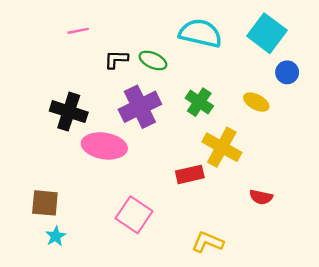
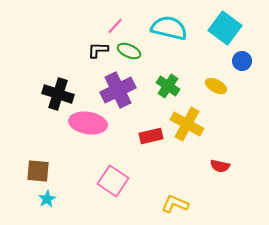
pink line: (78, 31) -> (115, 26), moved, turned -36
red rectangle: (190, 174) -> (151, 136), moved

